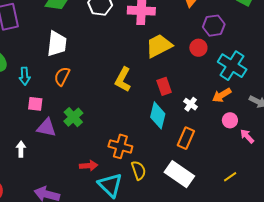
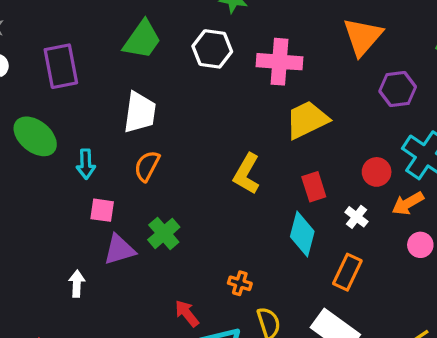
red circle: (198, 48) -> (377, 172), moved
purple triangle: (46, 128) -> (119, 250), turned -30
orange cross: (120, 146) -> (240, 283), size x0.6
red arrow: (89, 166) -> (187, 313), turned -126

